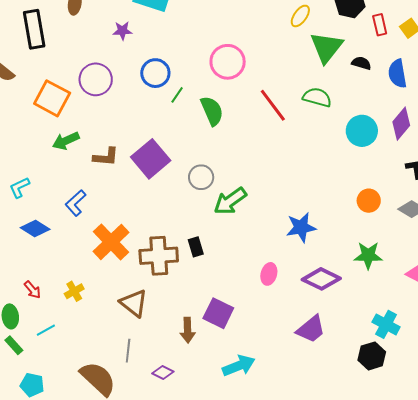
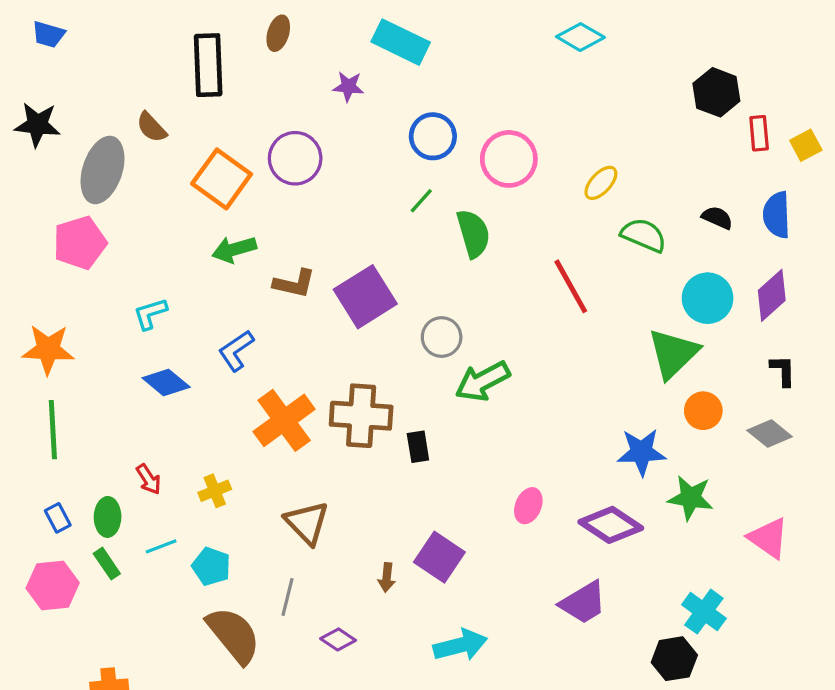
yellow ellipse: (300, 16) -> (601, 183), moved
green triangle: (326, 47) -> (673, 353), moved
black semicircle: (361, 63) -> (717, 218), moved
blue circle: (155, 73) -> (433, 136), moved
red line: (273, 105) -> (571, 286), moved
blue star: (301, 227) -> (641, 452), moved
brown cross: (159, 256) -> (361, 416), moved
brown arrow: (188, 330) -> (387, 577), size x0.7
cyan pentagon: (32, 385) -> (211, 566), moved

